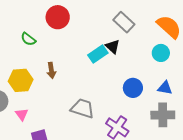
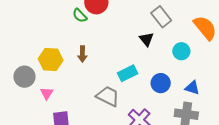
green semicircle: (28, 39) -> (80, 16), moved
cyan circle: (161, 53) -> (181, 51), moved
cyan rectangle: (98, 54) -> (128, 73), moved

